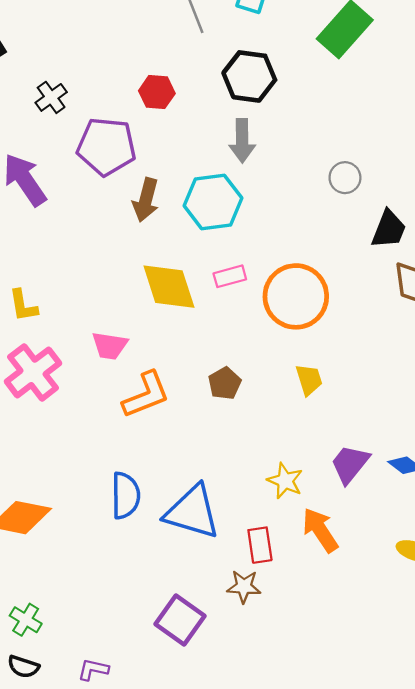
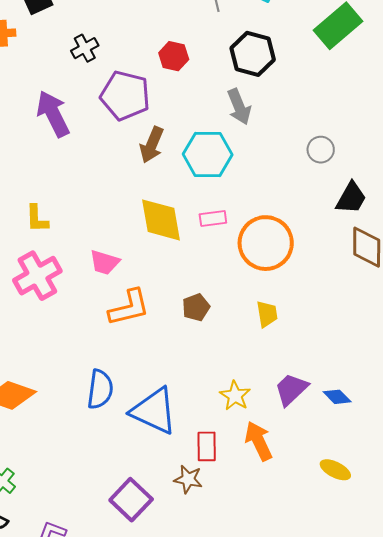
gray arrow: (242, 141) -> (239, 107), turned -30

